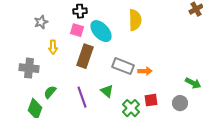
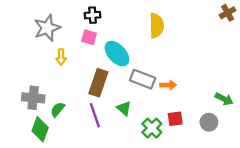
gray star: (41, 22) -> (47, 28), size x1.6
cyan ellipse: (101, 31) -> (117, 54), moved
brown rectangle: (85, 56) -> (98, 83), moved
gray cross: (29, 68) -> (33, 98), moved

